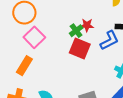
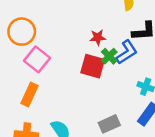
green cross: (76, 31) -> (109, 56), moved

